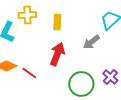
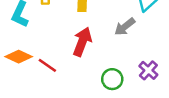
green circle: (81, 84) -> (112, 79), size x0.7

